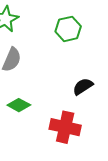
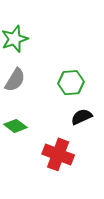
green hexagon: (68, 29) -> (71, 83), moved

